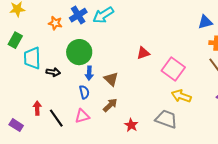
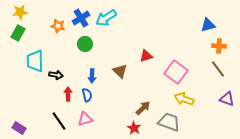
green rectangle: (15, 40) -> (18, 33), moved
green circle: (79, 52) -> (85, 44), moved, size x0.6
brown triangle: (111, 79) -> (120, 71), moved
brown arrow: (110, 105) -> (143, 108), moved
red arrow: (37, 108) -> (68, 94), moved

